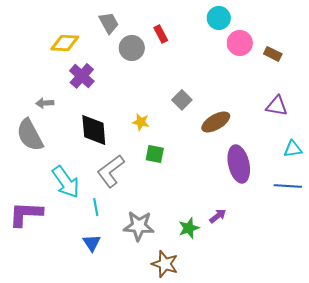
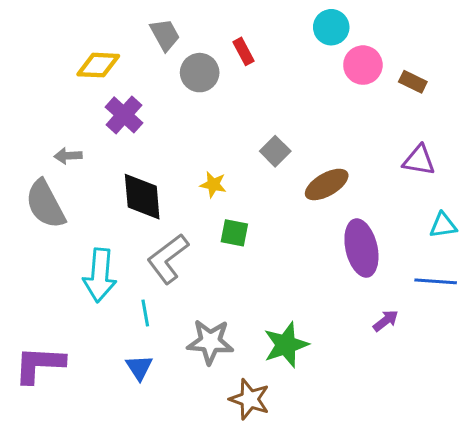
cyan arrow: (66, 182) -> (100, 275), turned 40
purple L-shape: (26, 214) -> (39, 364), moved
purple arrow: (218, 216) -> (386, 321), moved
green star: (189, 228) -> (286, 345), size x1.4

